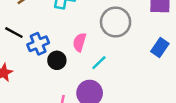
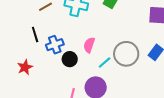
gray circle: (116, 22) -> (126, 54), moved
black line: (14, 33) -> (35, 34), turned 42

